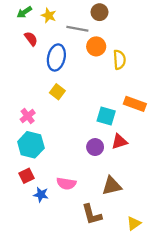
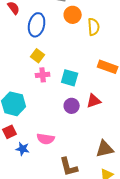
pink cross: (28, 116) -> (43, 75), moved, turned 32
cyan square: (106, 116) -> (70, 78), moved
brown triangle: (112, 186) -> (105, 149), moved

